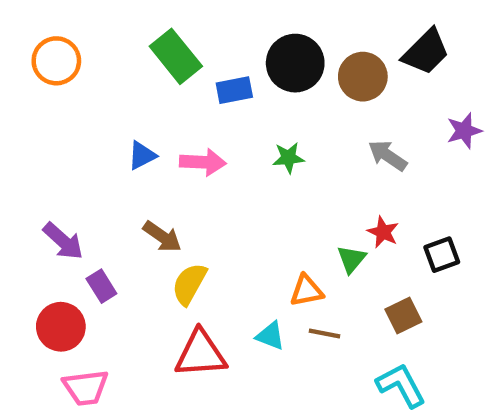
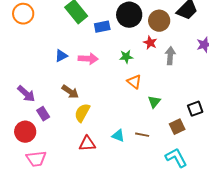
gray arrow: (388, 155) -> (170, 56), turned 60
red star: (383, 232) -> (150, 43), moved
black square: (442, 255) -> (195, 109), moved
orange triangle: (306, 291) -> (134, 82), moved, turned 49
red triangle: (201, 354) -> (87, 144), size x0.7

